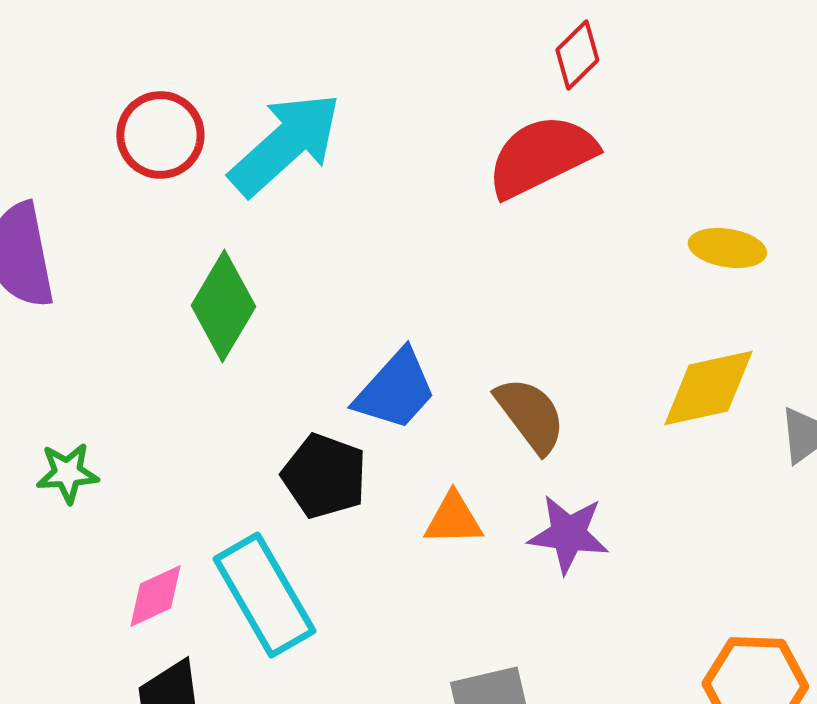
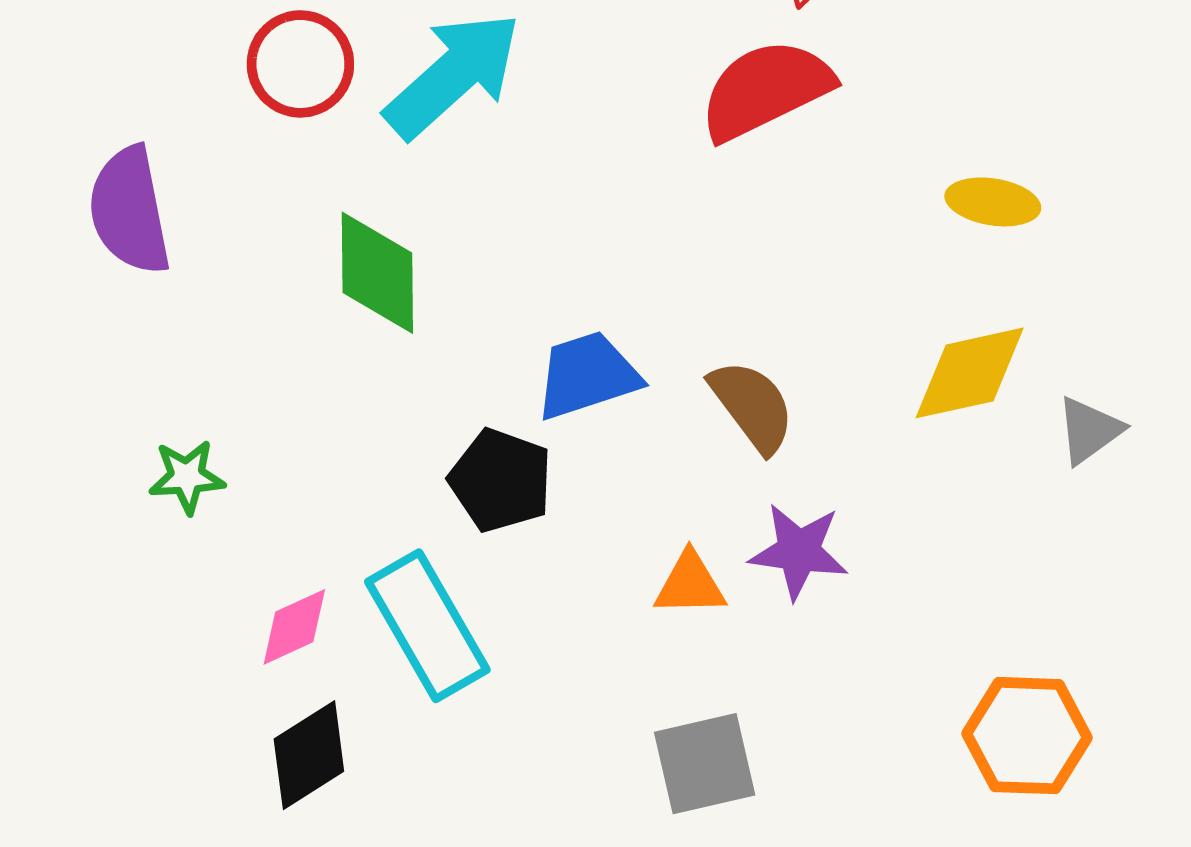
green diamond: (223, 306) -> (377, 273), turned -31
blue trapezoid: (395, 390) -> (587, 375), turned -150
orange triangle: (453, 519) -> (690, 584), moved

